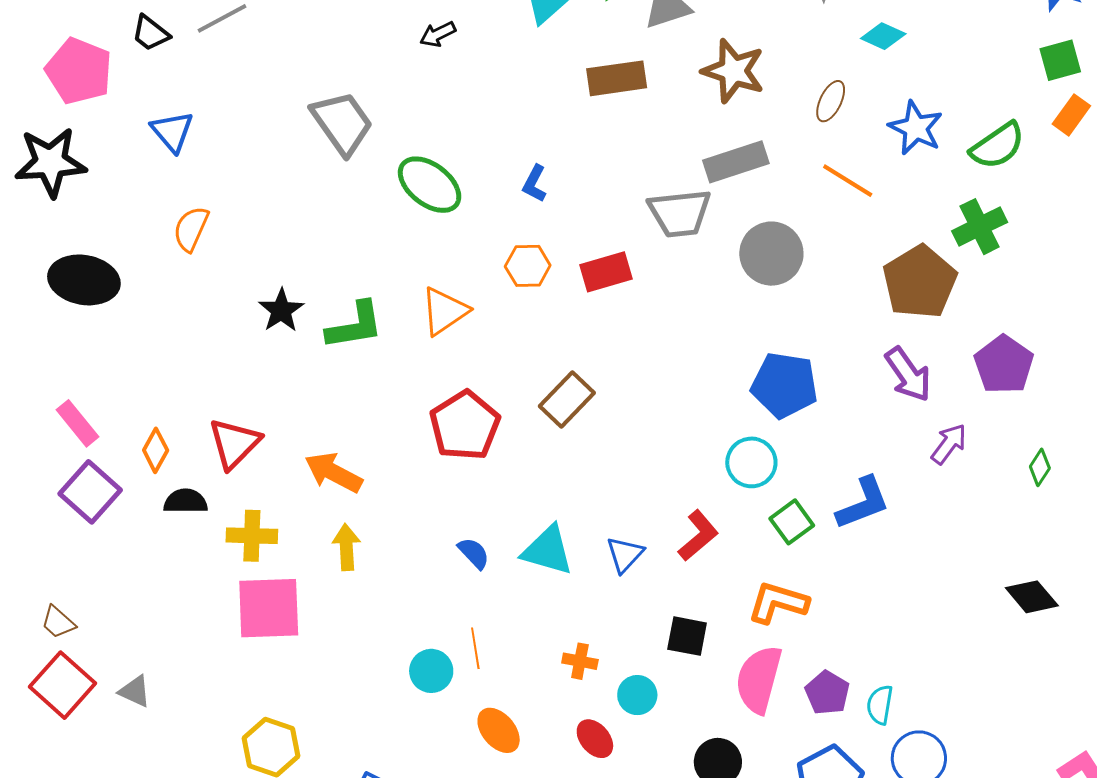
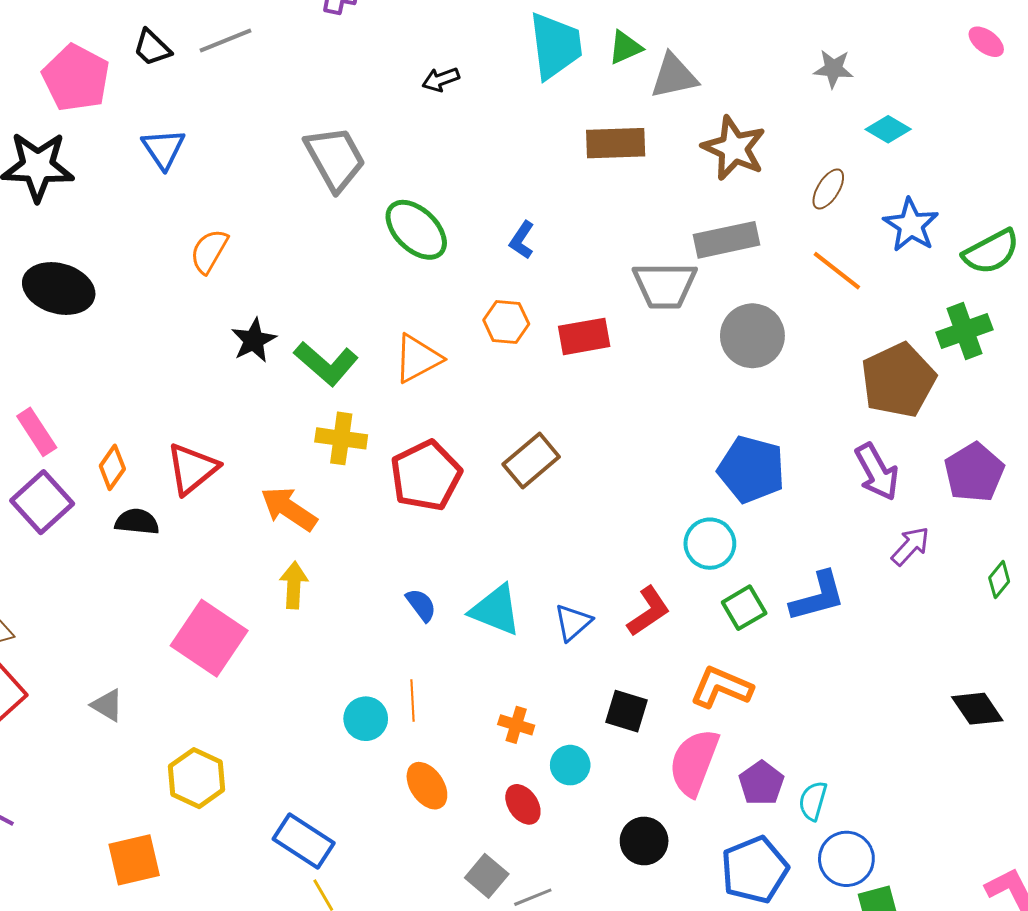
orange semicircle: (191, 229) -> (209, 251), moved
green L-shape: (355, 326) -> (326, 363), turned 44
yellow cross: (252, 536) -> (341, 438), moved
pink square: (269, 608) -> (209, 638), turned 30
gray triangle: (135, 691) -> (107, 705), moved

